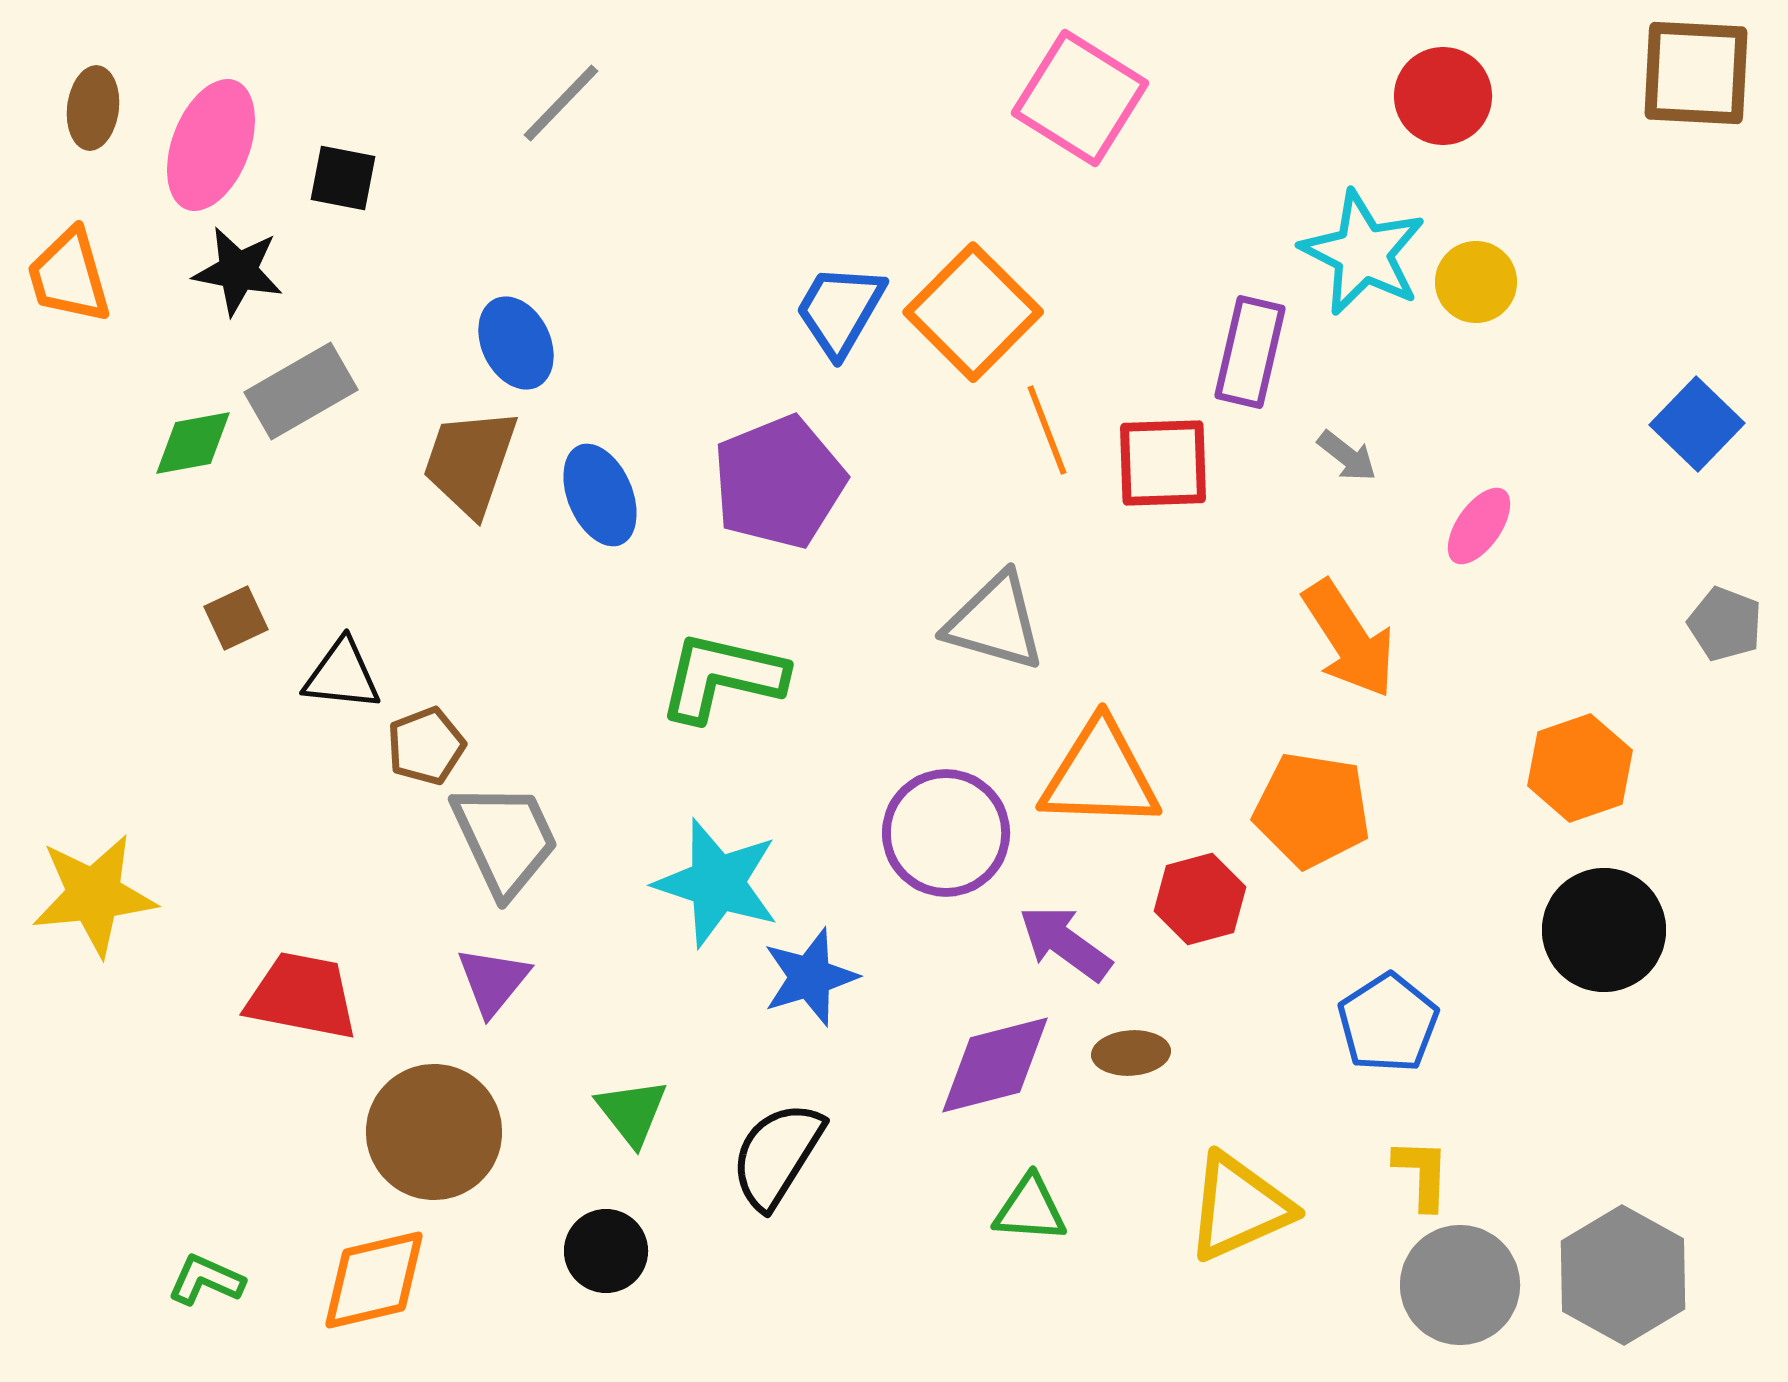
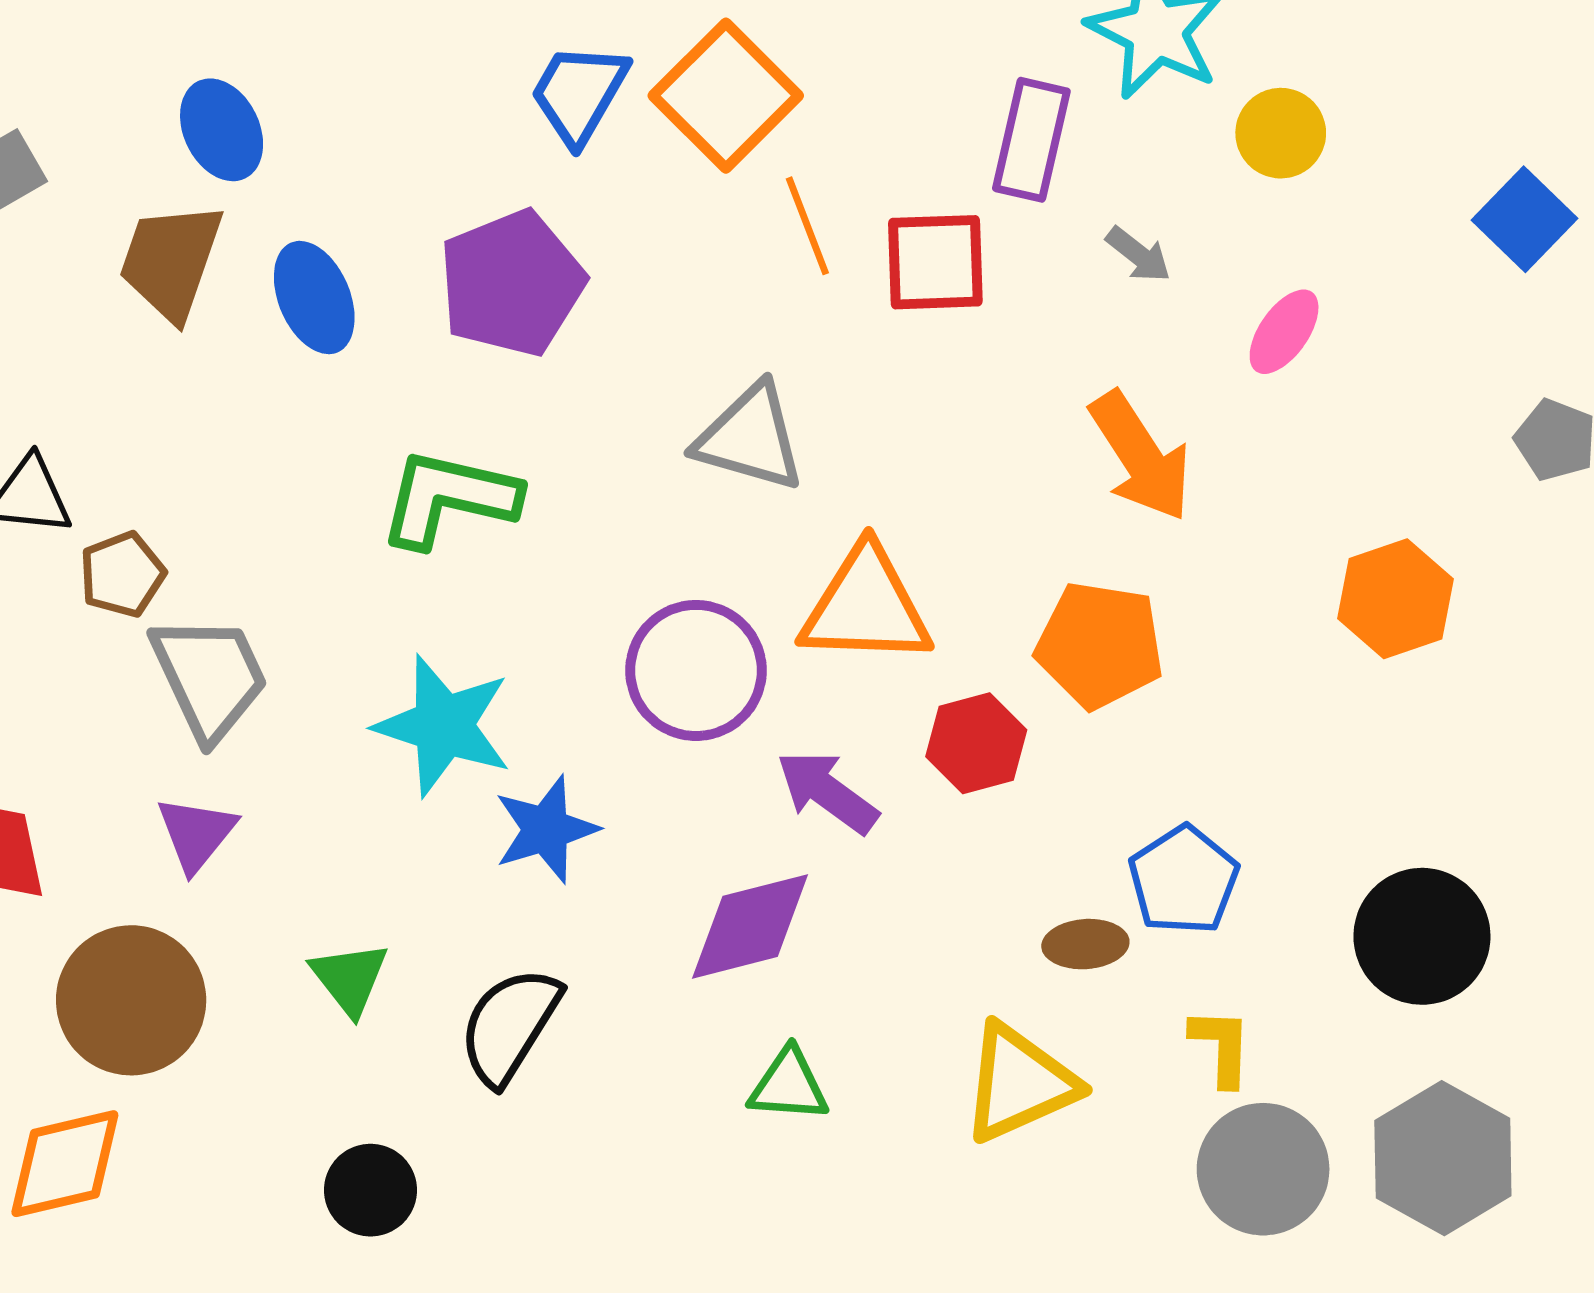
yellow circle: (1476, 282) -> (1281, 133), moved
black circle: (1604, 930) -> (1422, 936), moved
brown ellipse: (1131, 1053) -> (1085, 944), moved
black circle: (606, 1251) -> (370, 1190), moved

